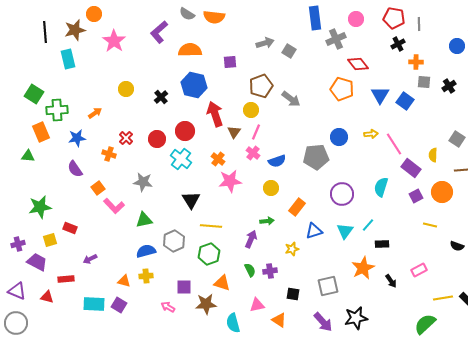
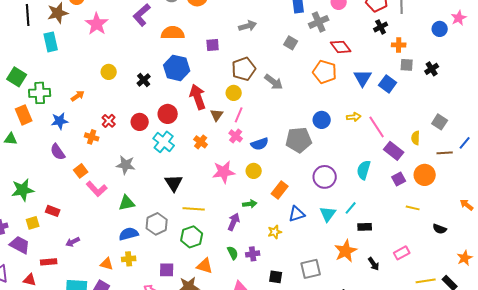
gray square: (289, 51) -> (291, 43), moved
pink star: (230, 181) -> (224, 172), moved

